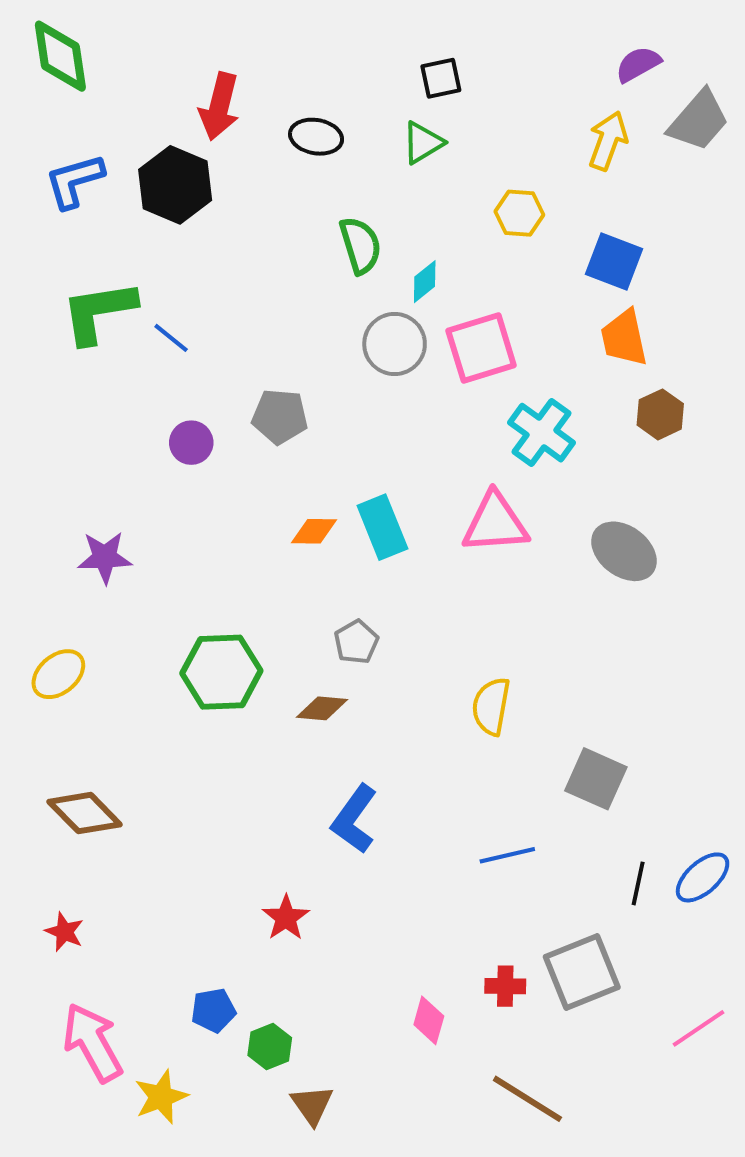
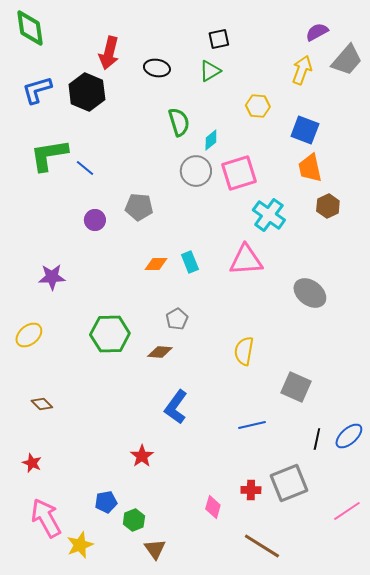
cyan rectangle: (382, 527) -> (190, 262), size x0.7
gray ellipse: (624, 551) -> (310, 293), moved
brown diamond: (85, 813) -> (42, 404), size x0.6

